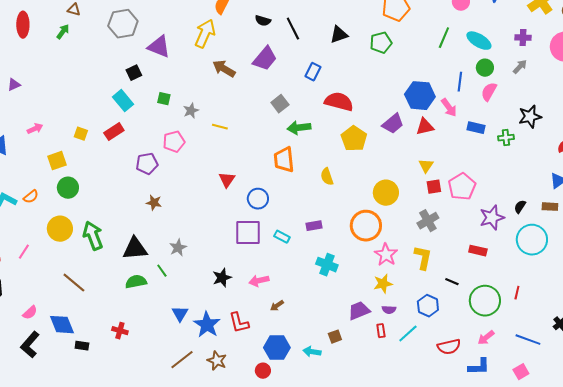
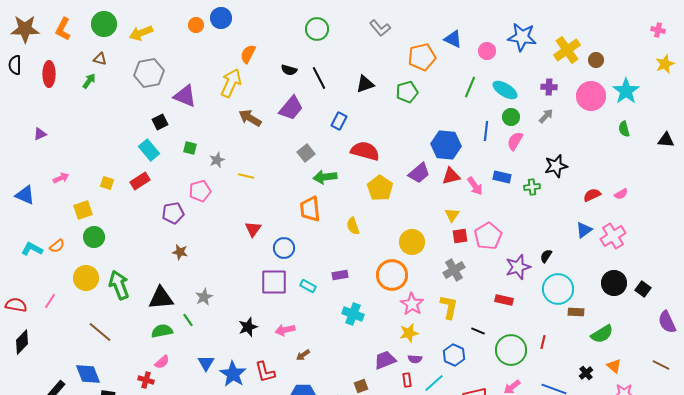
pink arrow: (449, 108) -> (475, 186), moved
brown rectangle: (550, 207) -> (576, 312), moved
pink semicircle: (30, 313) -> (162, 362), moved

